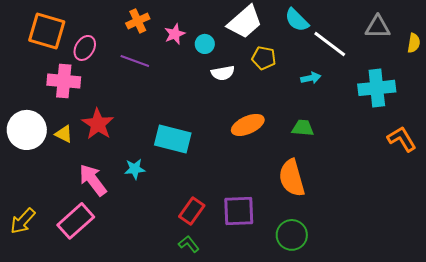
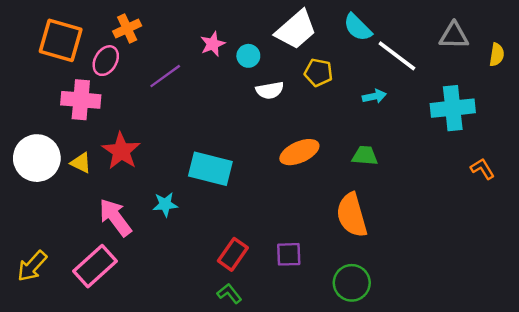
orange cross: (138, 21) -> (127, 29), moved
purple line: (135, 61) -> (165, 76), turned -56
orange L-shape: (402, 139) -> (482, 169), size x0.7
purple square: (239, 211) -> (289, 254), size x0.7

